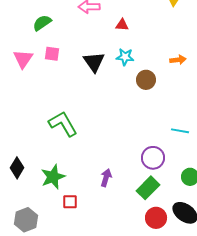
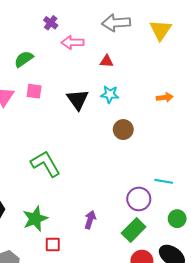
brown circle: (146, 80) -> (123, 130), moved
cyan line: (180, 131) -> (164, 181), moved

